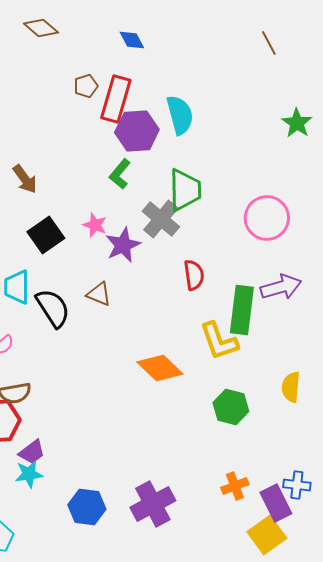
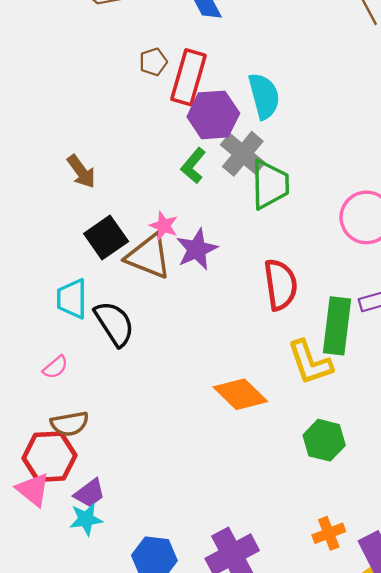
gray cross: (161, 219) -> (243, 154), moved
red semicircle: (194, 275) -> (280, 285), size x1.4
brown triangle: (99, 294) -> (148, 256), moved, size x1.6

